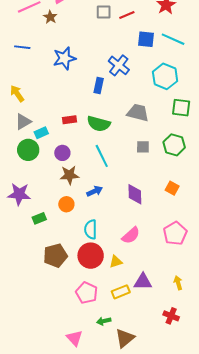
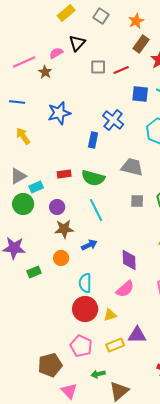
yellow arrow: (17, 94) -> (23, 136), moved
purple diamond: (135, 194) -> (129, 260), moved
brown pentagon: (55, 256) -> (50, 365), moved

